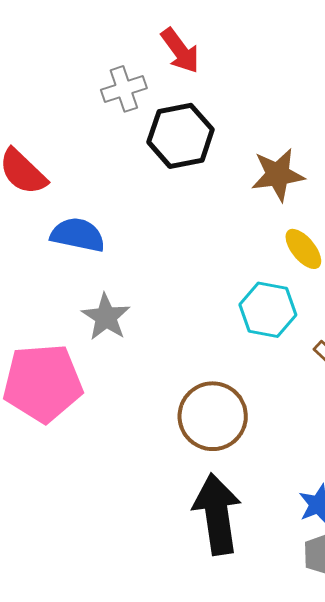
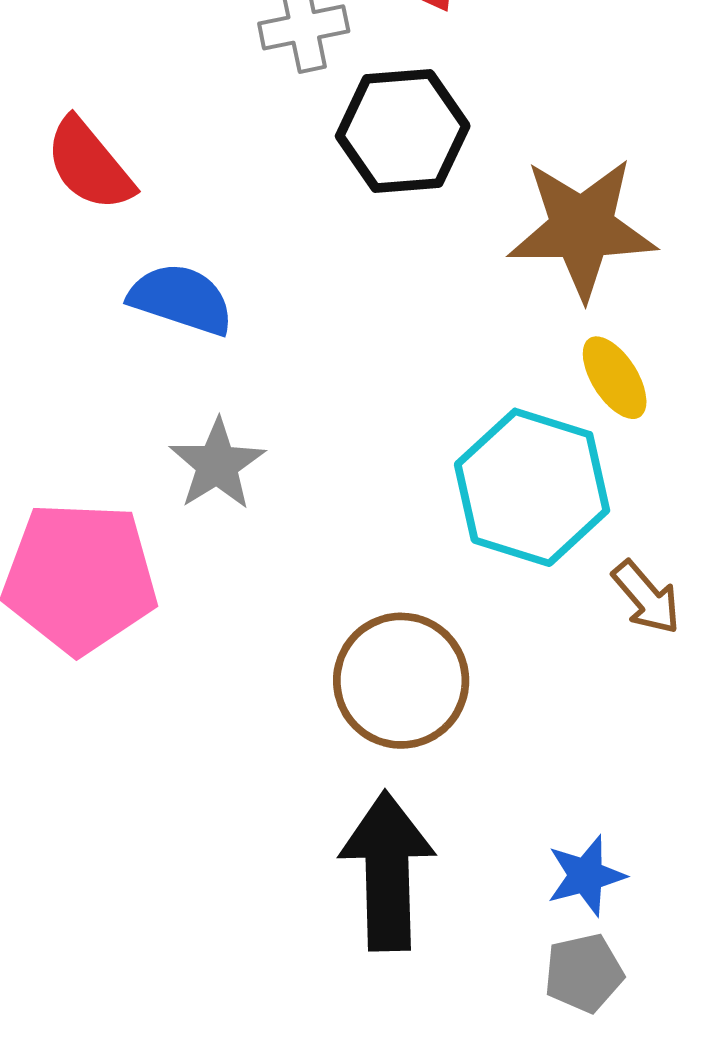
brown star: (278, 175) -> (582, 228), size x1.4
cyan hexagon: (268, 310) -> (532, 487), size x1.4

